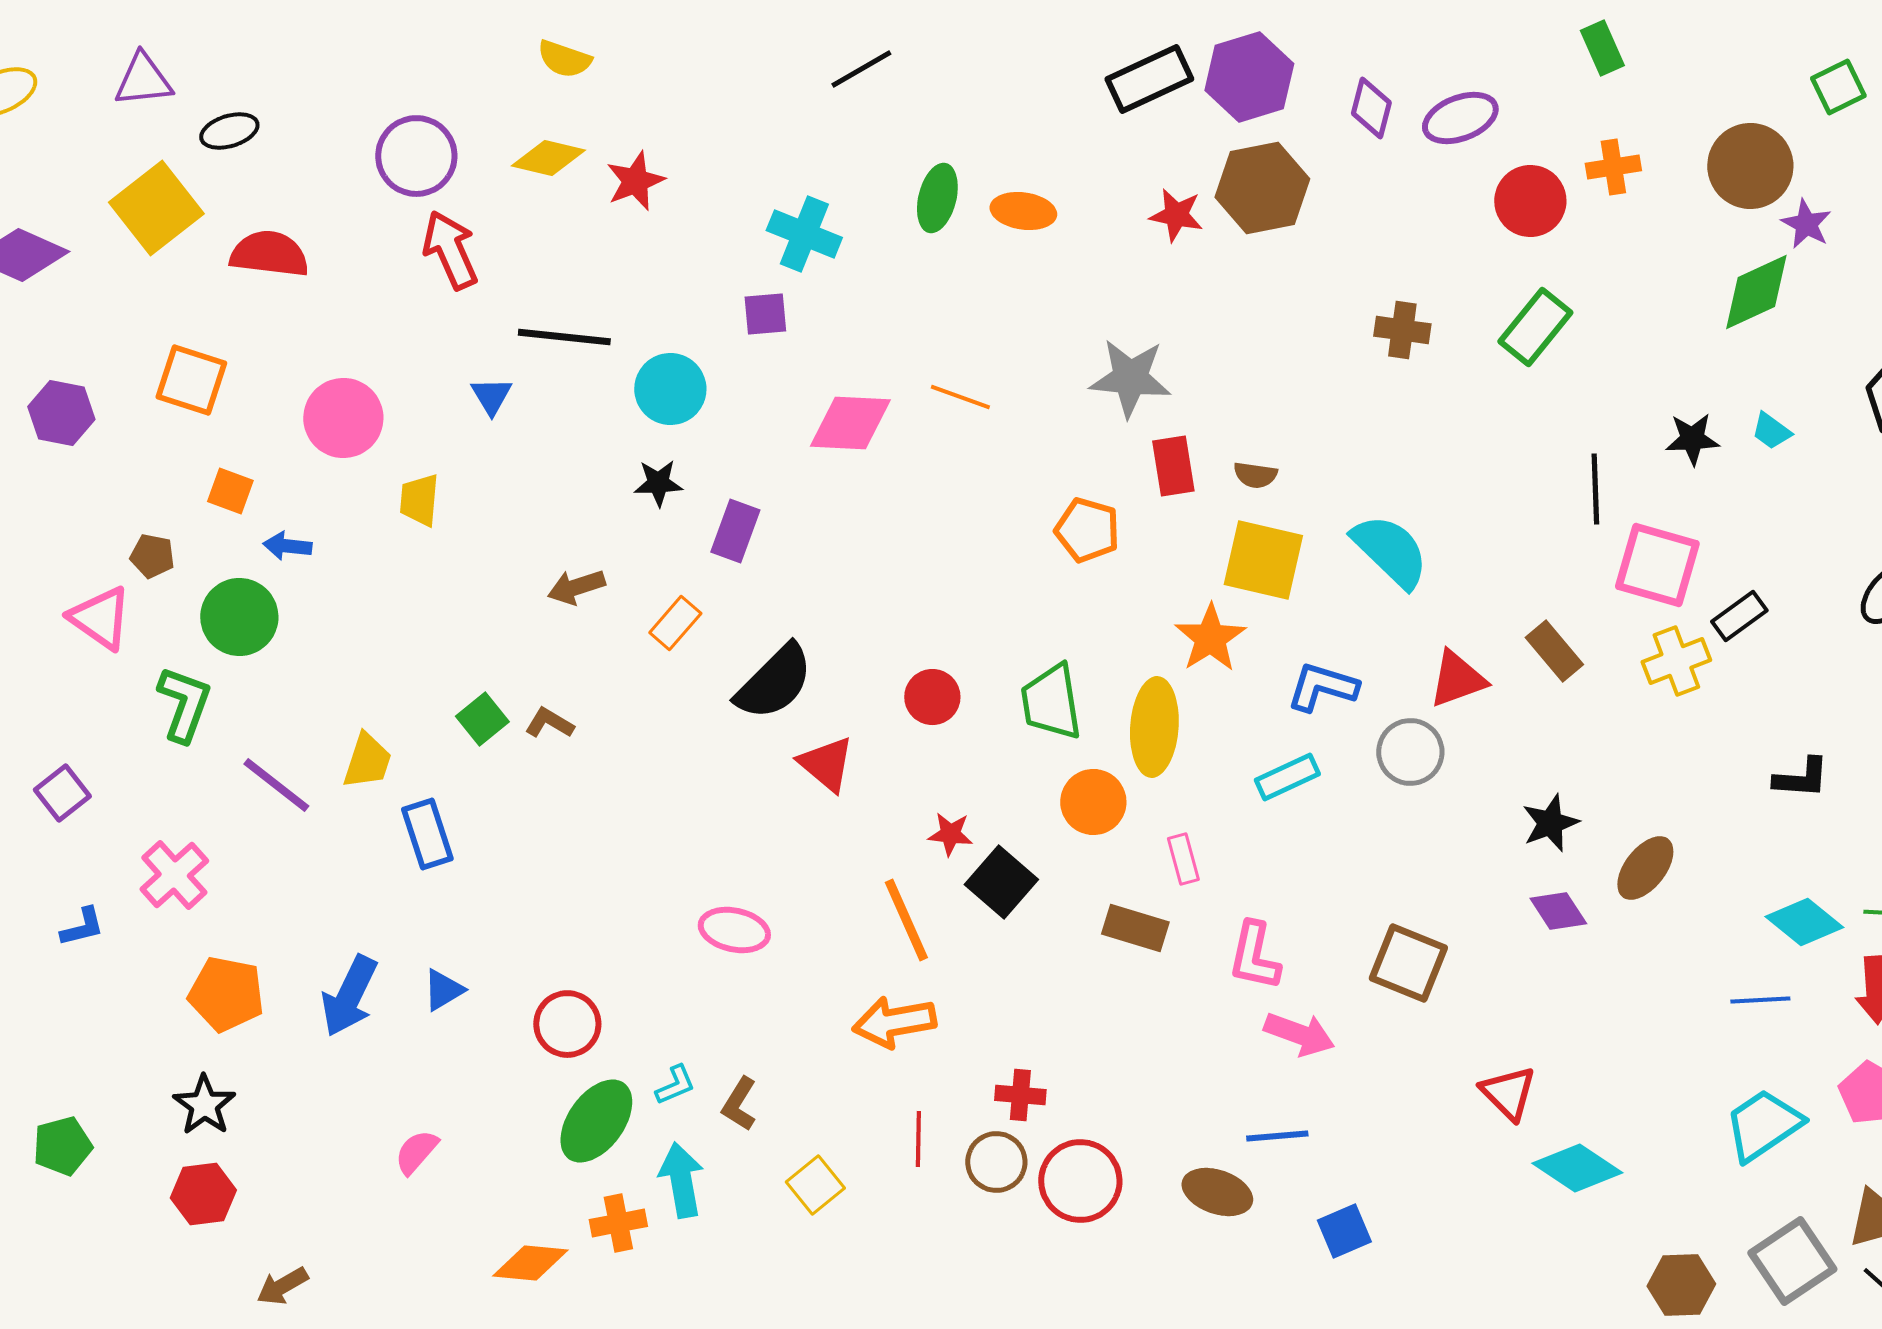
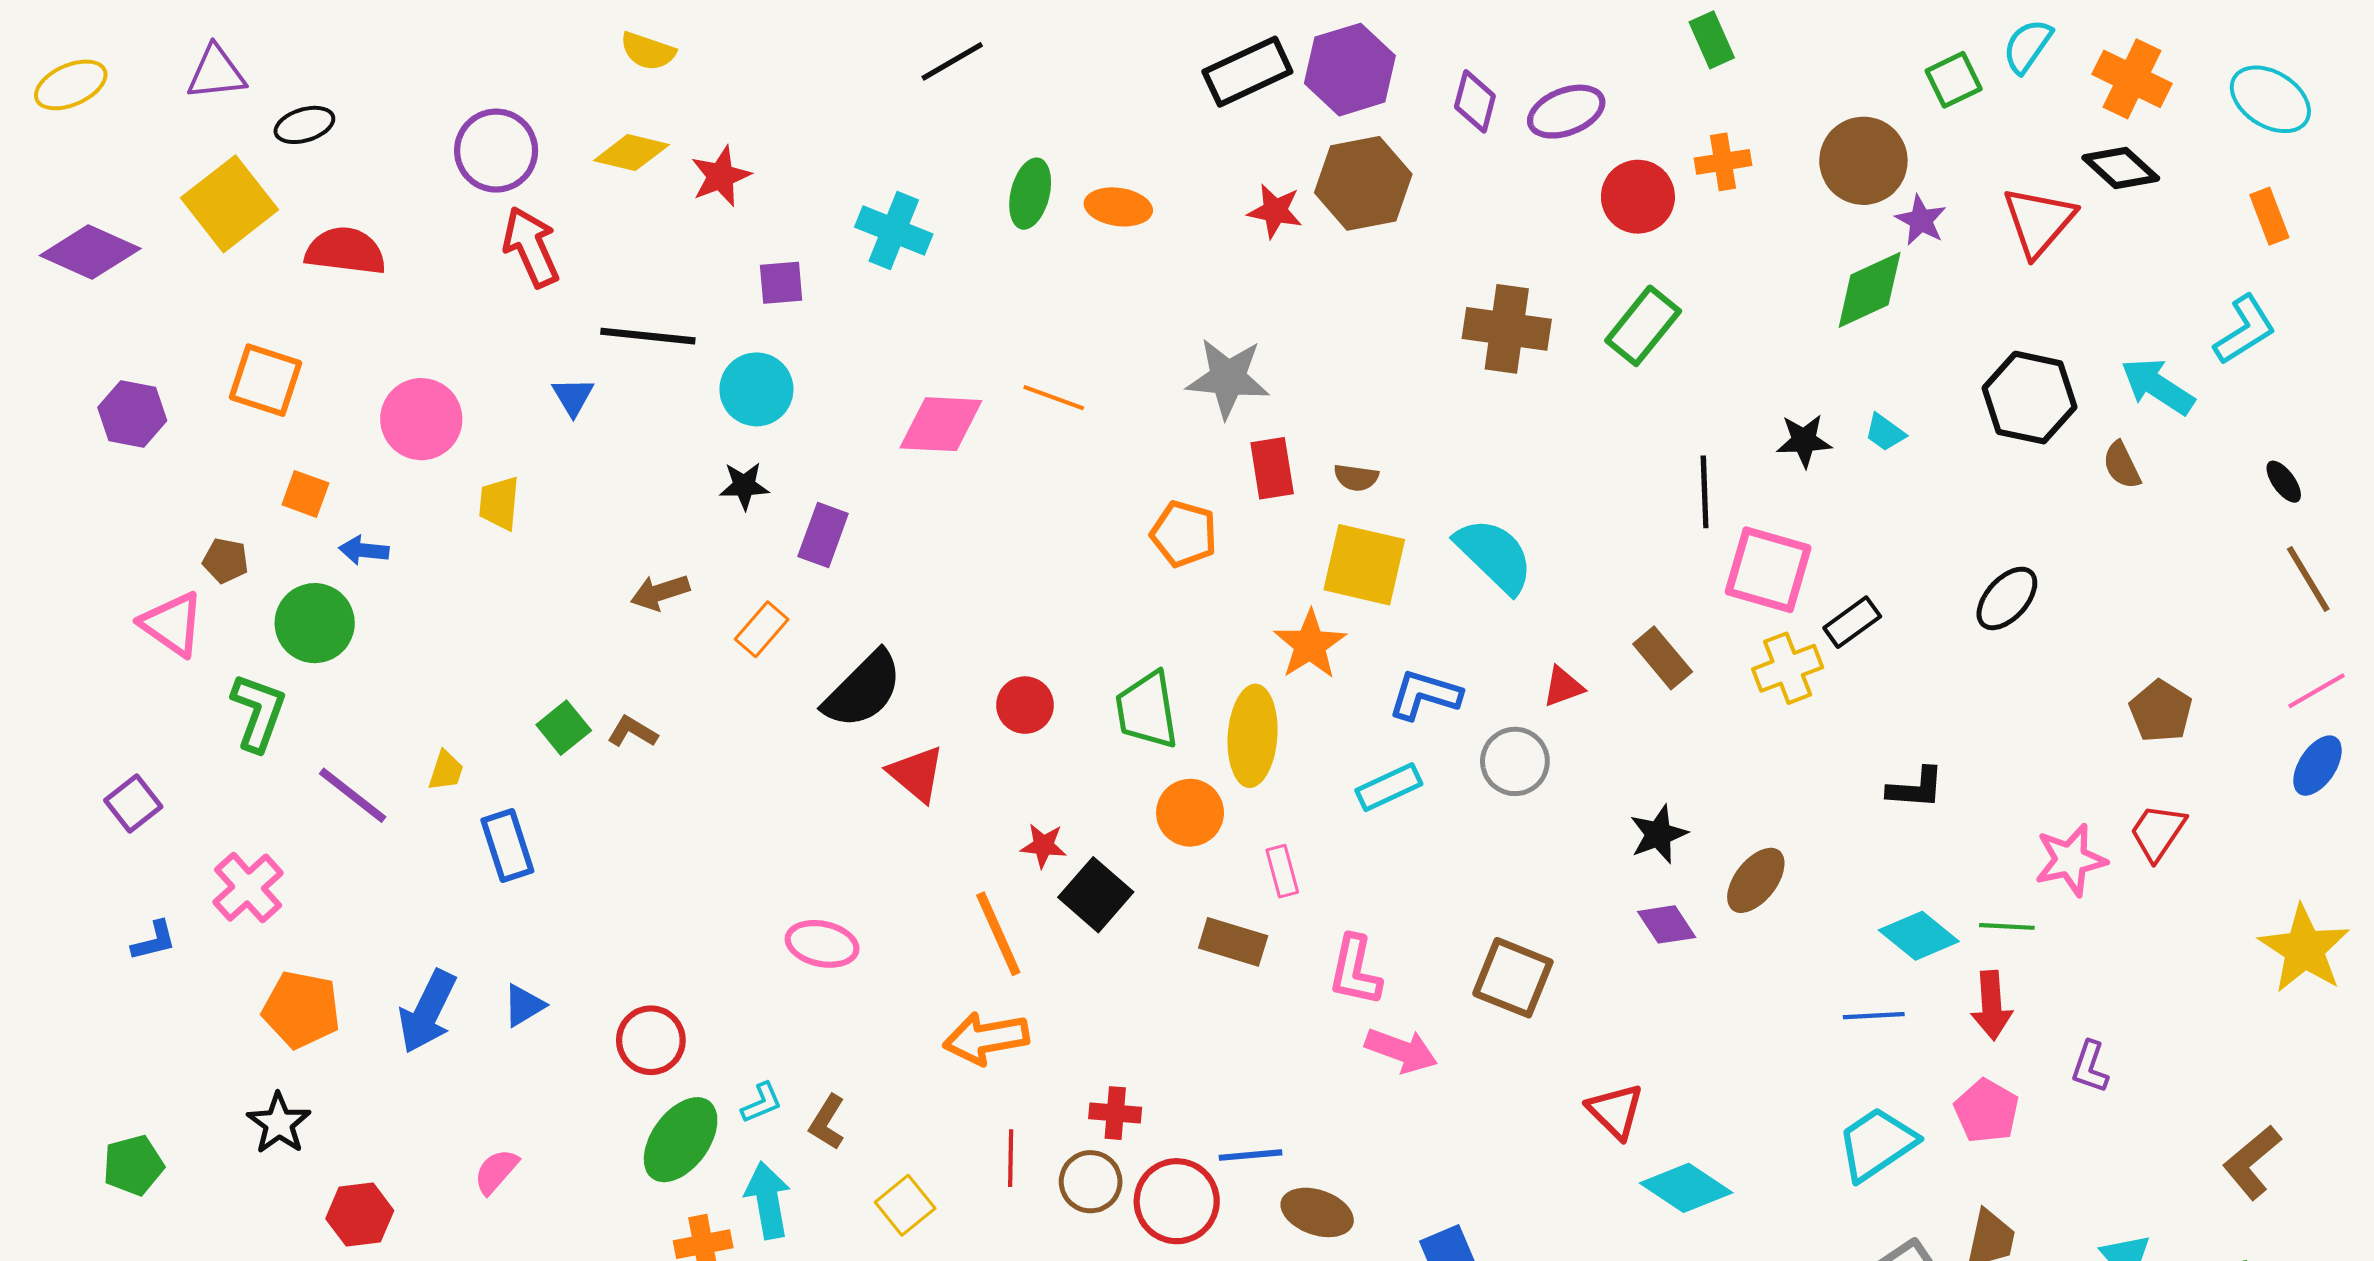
purple square: (765, 314) -> (781, 283), moved
brown cross: (1402, 330) -> (1507, 329), size x1.5
red triangle: (1457, 679) -> (1563, 687), size x0.7
yellow trapezoid: (367, 761) -> (446, 771), size x0.7
blue line: (1277, 1136) -> (1250, 1155), moved
red hexagon: (203, 1194) -> (360, 1215), moved

